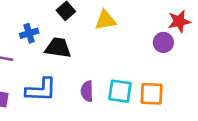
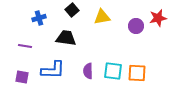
blue cross: (29, 33) -> (39, 18), moved
purple circle: (163, 42) -> (136, 26), moved

